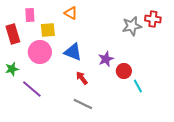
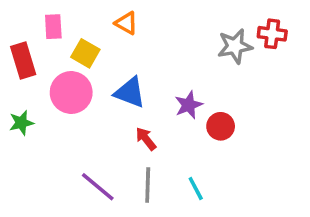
yellow square: (48, 30) -> (85, 53), turned 35
cyan line: (138, 86) -> (196, 189), moved
purple line: (32, 89) -> (98, 187), moved
gray line: (83, 104) -> (148, 185), turned 66

